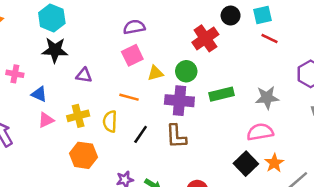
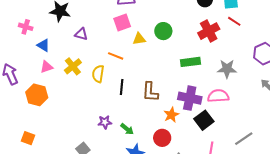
red cross: (205, 38) -> (209, 31), moved
green circle: (186, 71) -> (163, 31), moved
purple cross: (179, 101) -> (190, 98), moved
yellow cross: (78, 116) -> (73, 66), turned -30
black line: (141, 134) -> (122, 87), turned -35
orange hexagon: (83, 155) -> (37, 95), moved
orange star: (274, 163) -> (171, 115), moved

